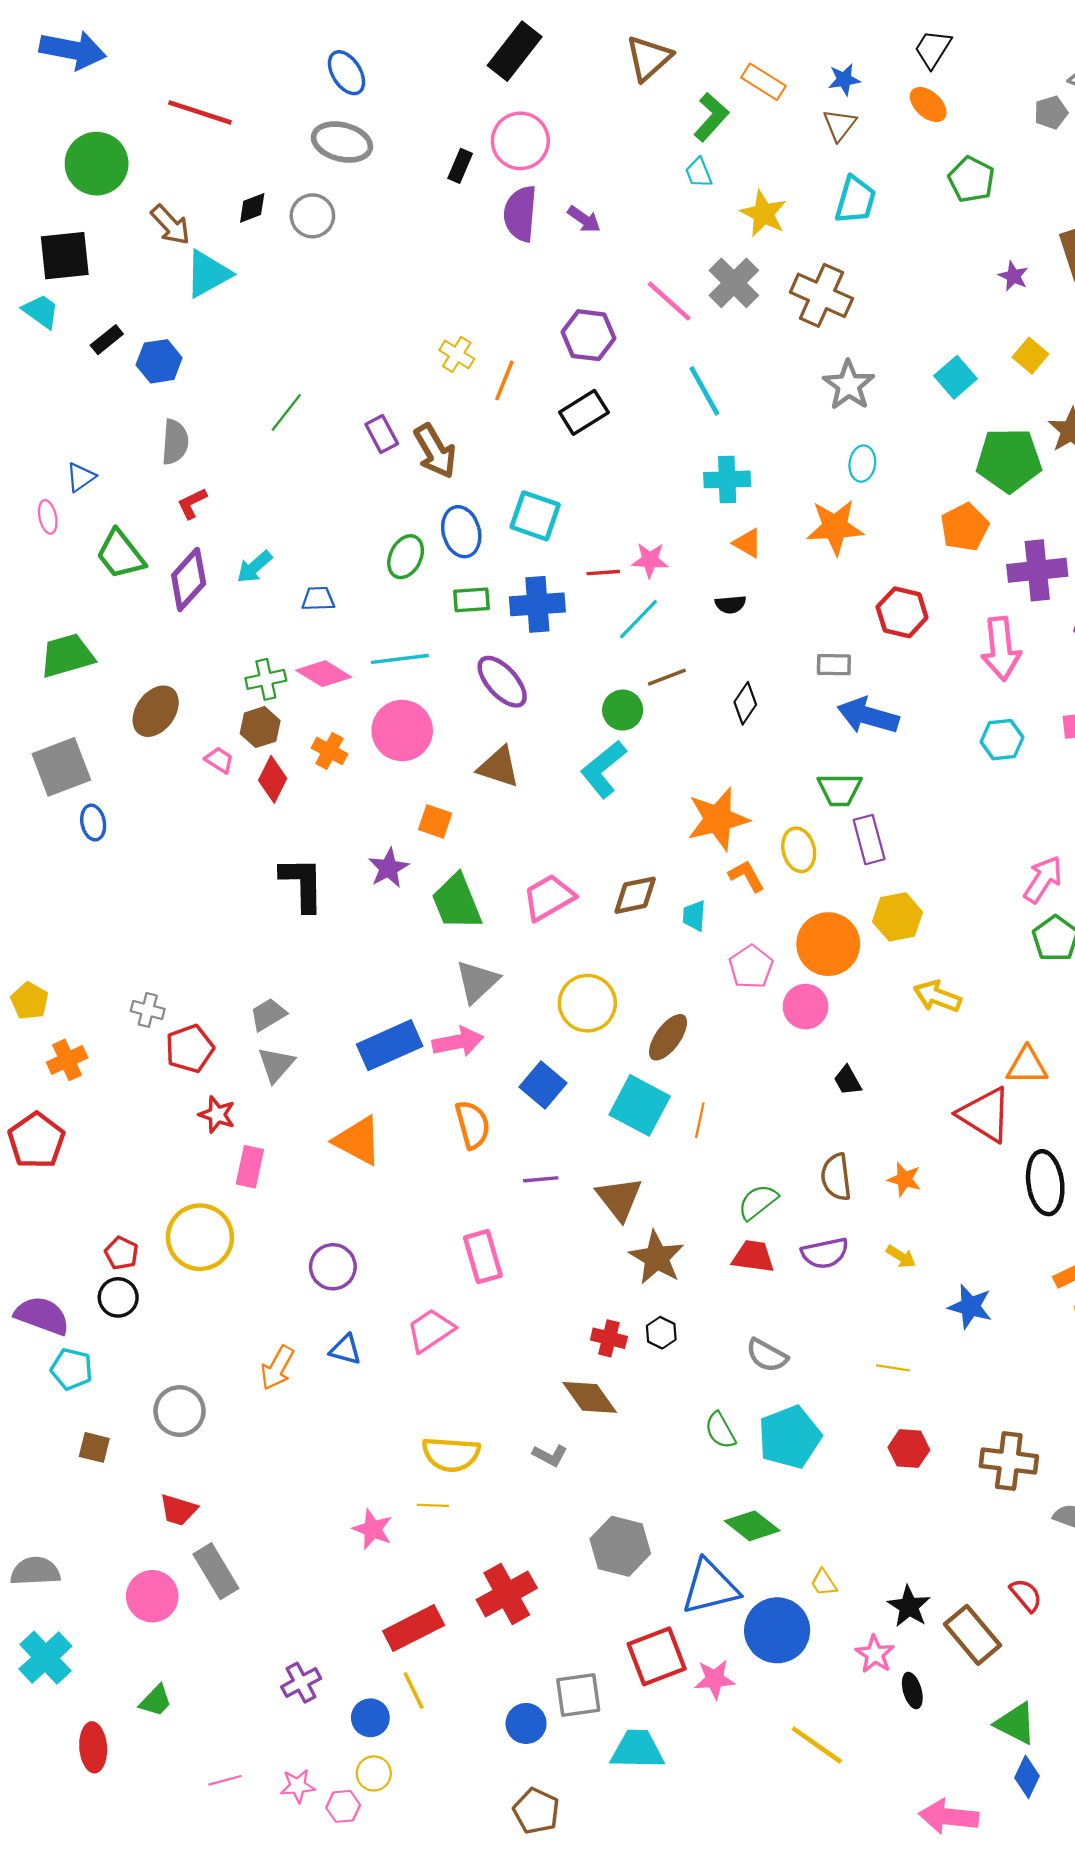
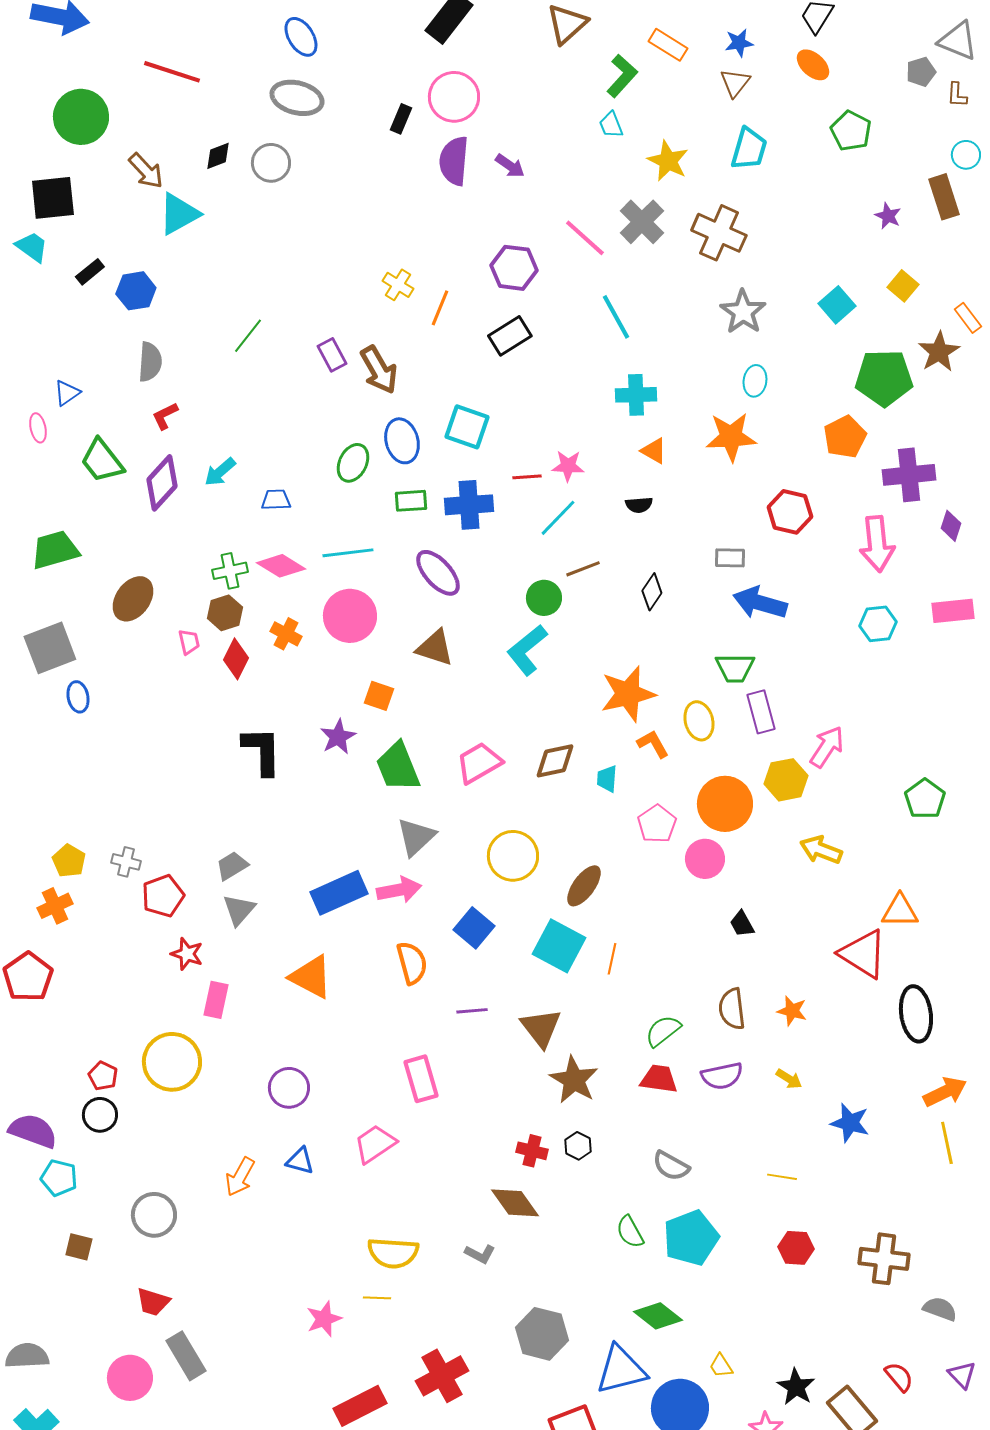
pink trapezoid: (219, 760) -> (189, 642), turned 44
pink arrow: (1043, 879) -> (827, 747), moved
yellow pentagon: (30, 1001) -> (69, 861), moved
pink star: (373, 1529) -> (324, 1319), turned 30

